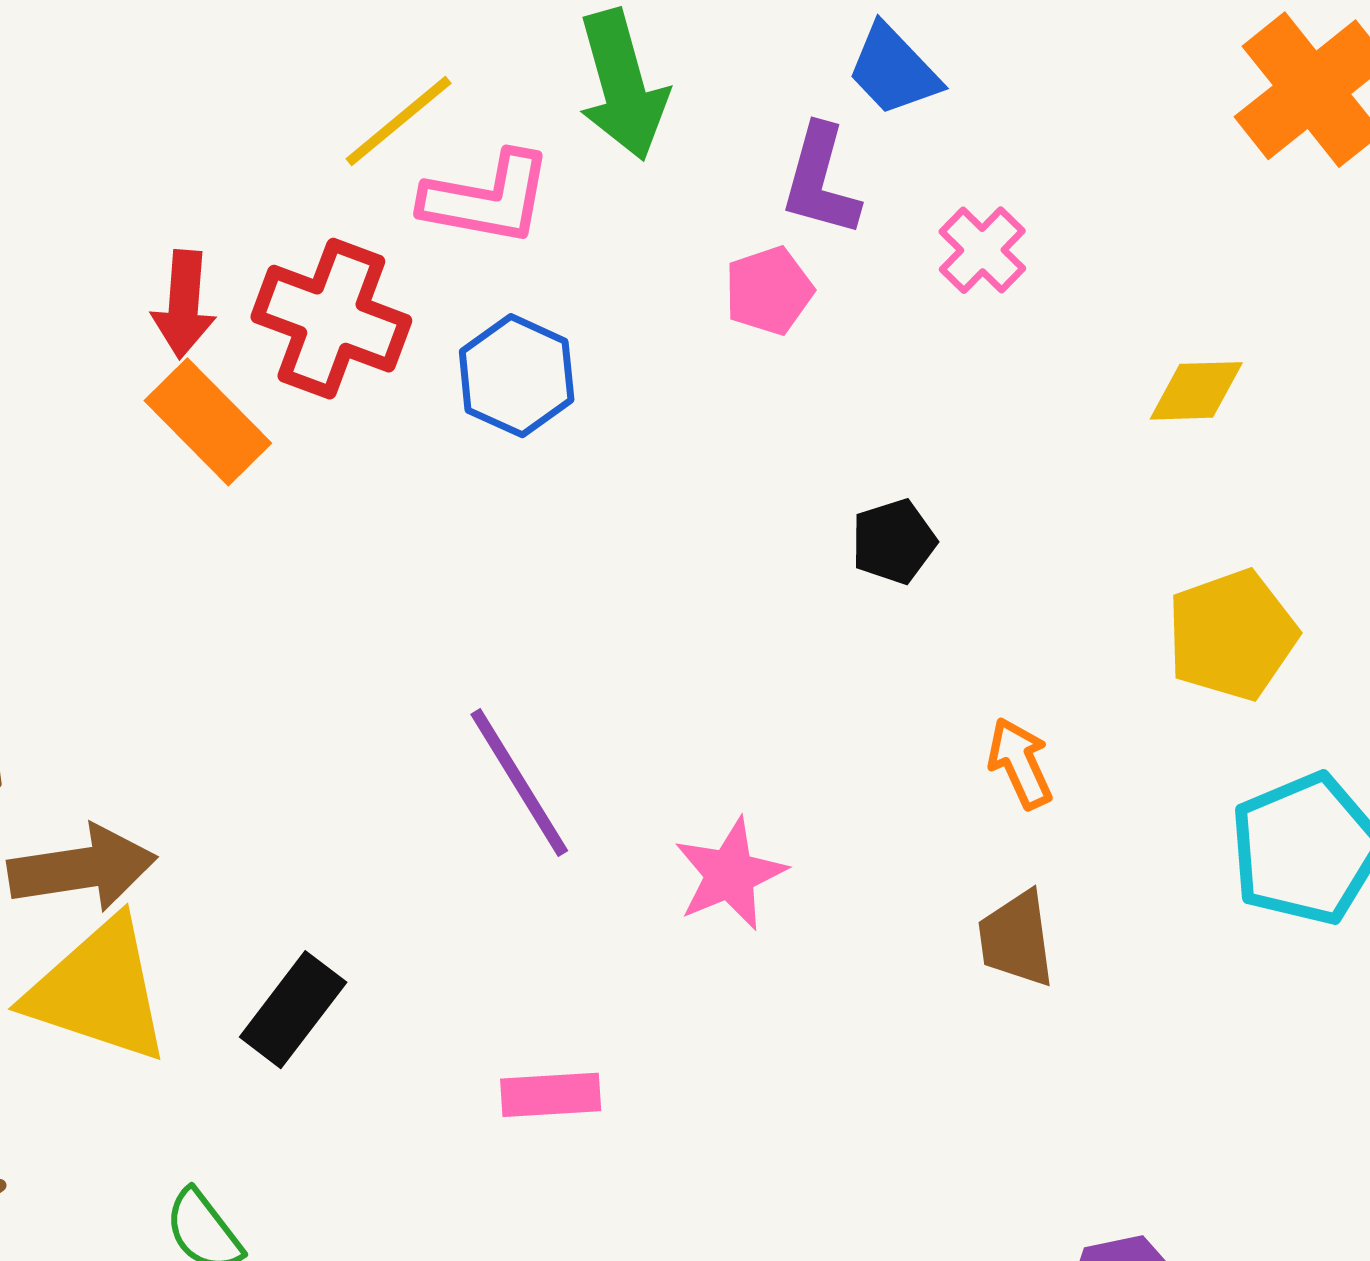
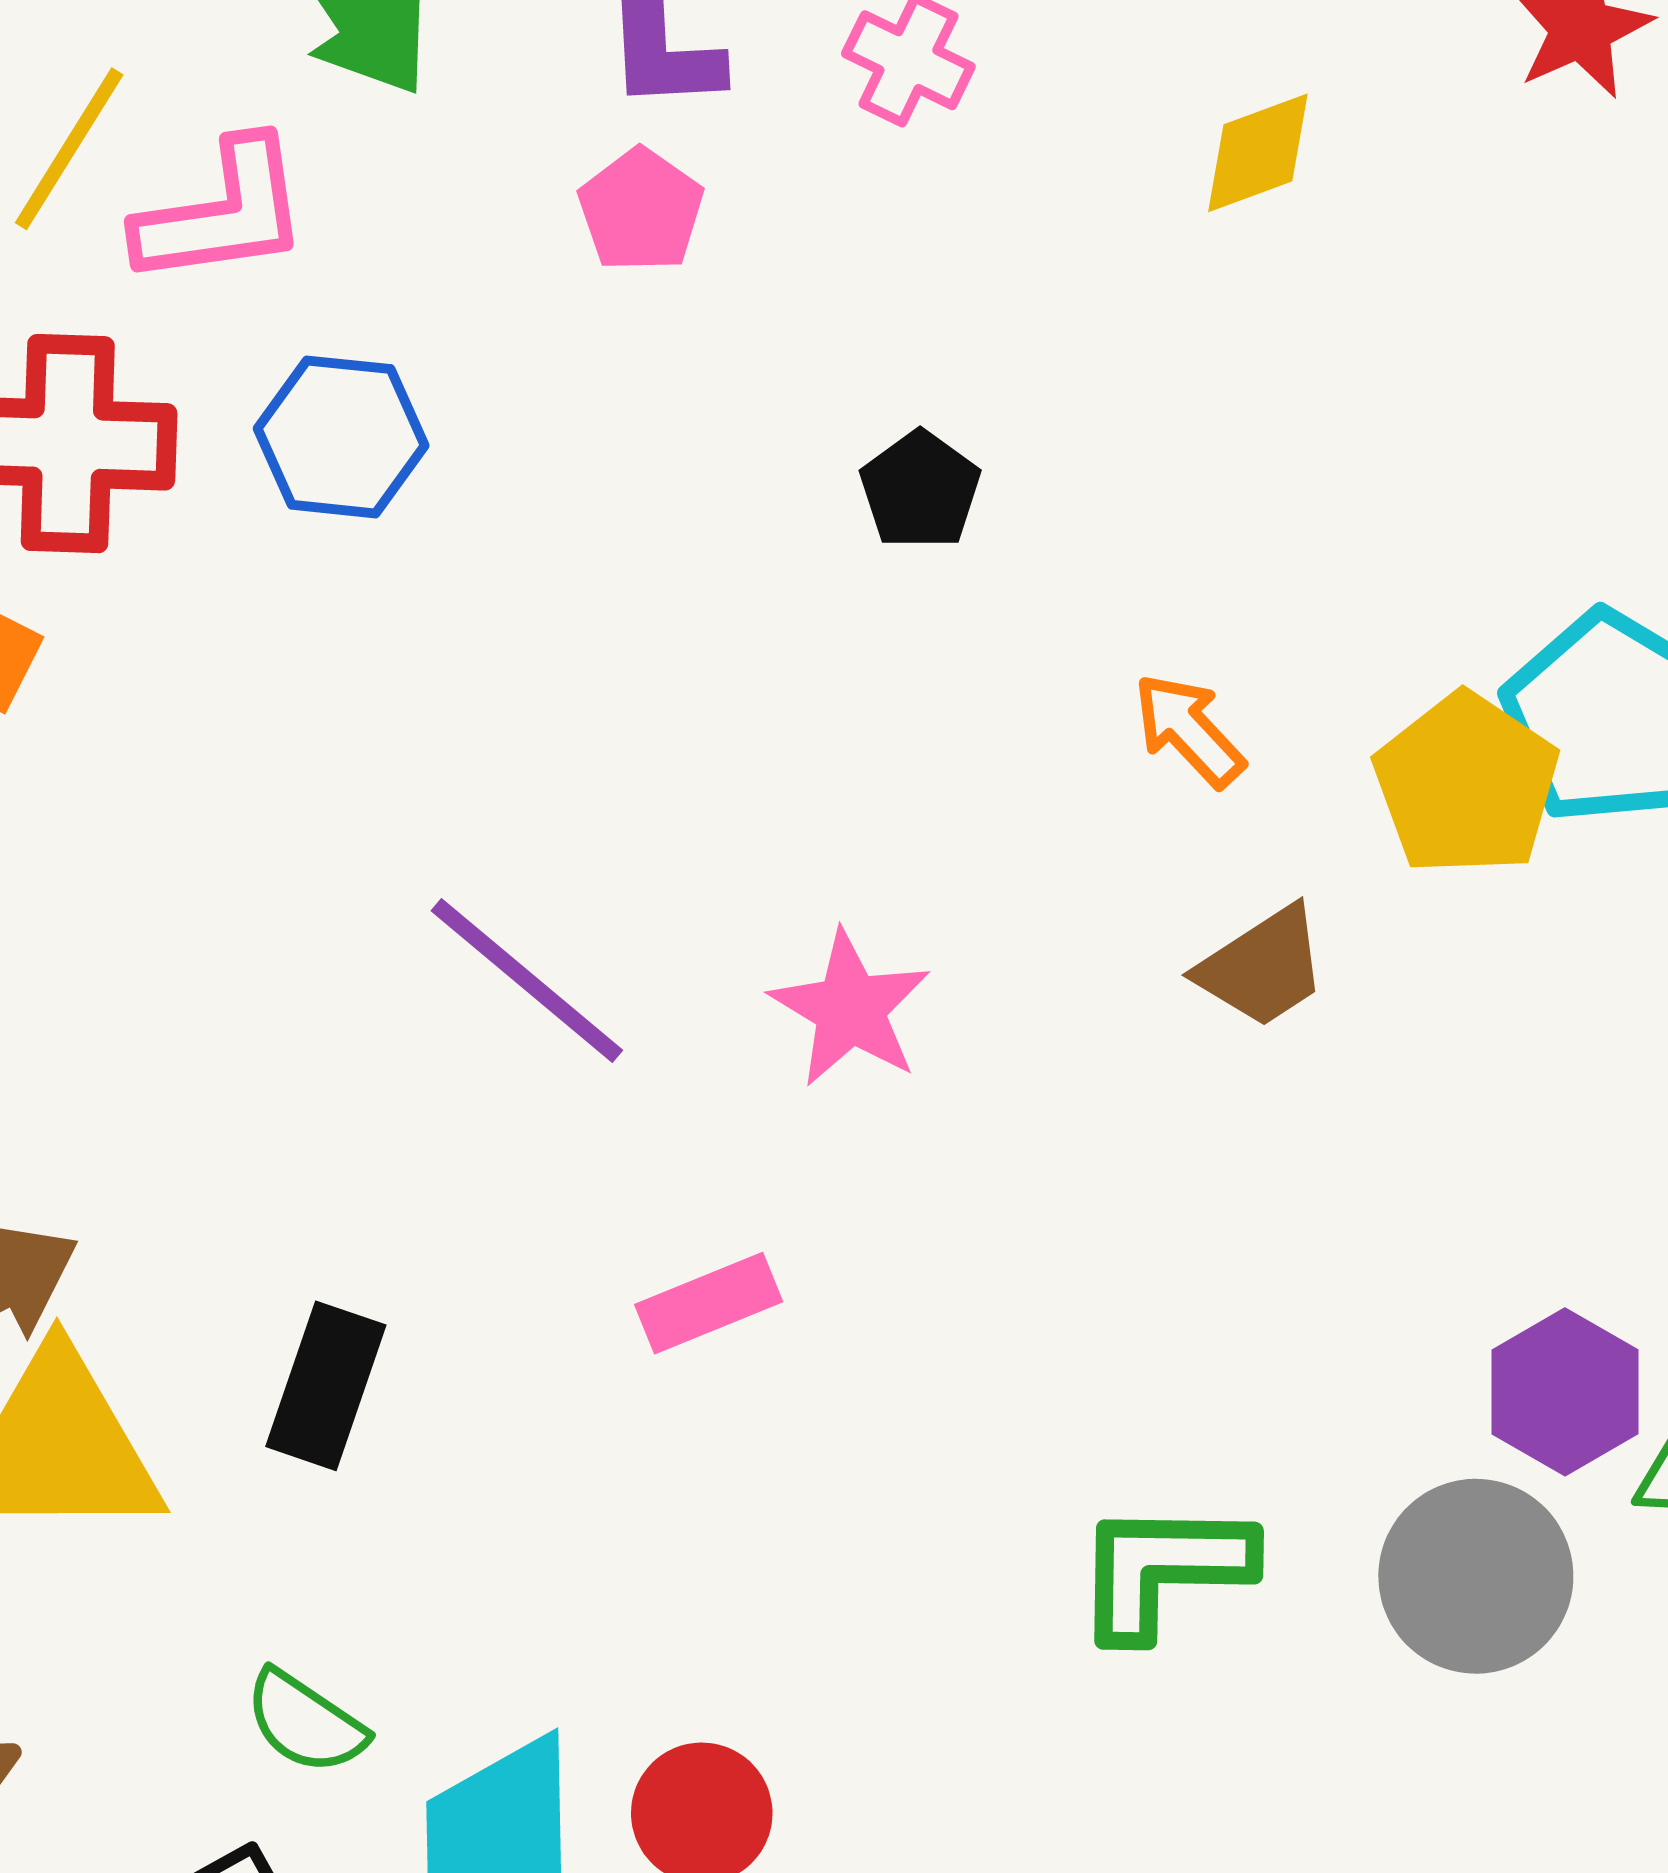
yellow pentagon: (1232, 635) -> (1466, 784), moved
brown trapezoid: (1016, 939) -> (1262, 967), turned -97
pink rectangle: (551, 1095) -> (709, 1303), moved

